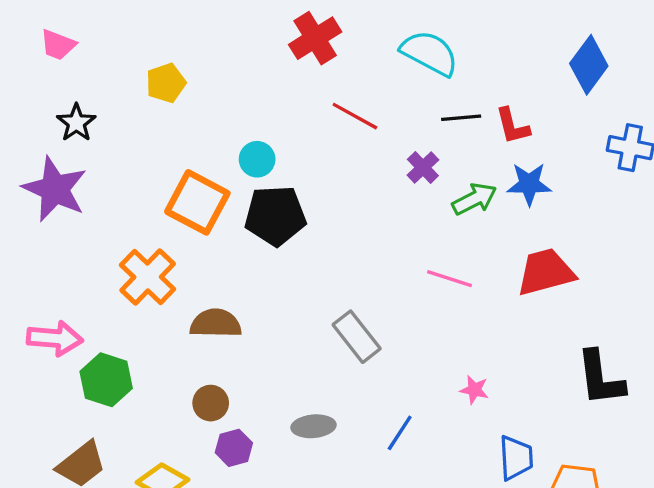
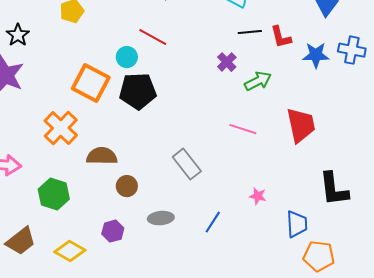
red line: (355, 116) -> (153, 37), moved
blue star: (529, 184) -> (316, 55), moved
red trapezoid: (546, 272) -> (301, 125), turned 93
green hexagon: (106, 380) -> (54, 194), moved
brown circle: (211, 403) -> (127, 186), moved
blue trapezoid: (516, 458) -> (297, 224), moved

